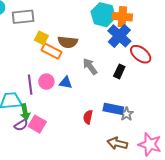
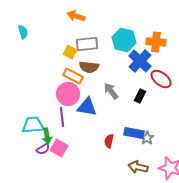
gray rectangle: (23, 17) -> (87, 44), moved
orange cross: (122, 17) -> (156, 42), moved
yellow square: (41, 38) -> (70, 52), moved
pink circle: (46, 82) -> (68, 94), moved, size x1.5
blue triangle: (66, 83) -> (87, 107), size x1.5
purple line: (30, 85) -> (62, 117), moved

